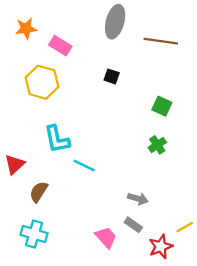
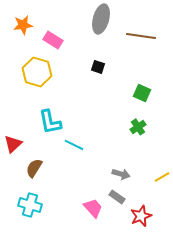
yellow line: (185, 227) -> (162, 177), moved

